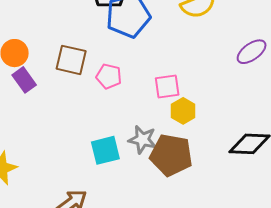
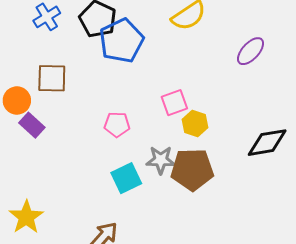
brown square: (71, 60) -> (52, 78), moved
pink pentagon: (109, 76) -> (117, 124), moved

